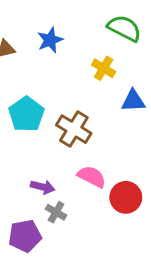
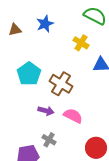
purple arrow: (43, 187) -> (46, 111), moved
red circle: (126, 197) -> (96, 148), moved

